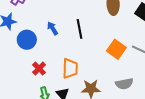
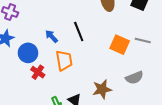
orange trapezoid: (70, 68) -> (64, 60), moved
red cross: (39, 69) -> (38, 72), moved

